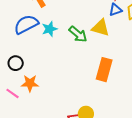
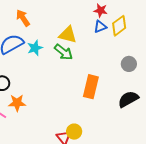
yellow triangle: (101, 28) -> (68, 35), moved

